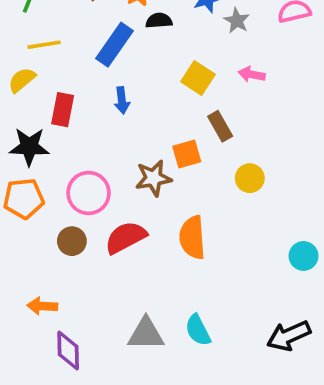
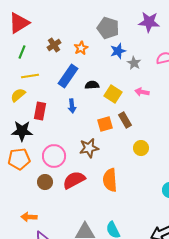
black semicircle: (159, 21) -> (92, 85), moved
orange square: (187, 154) -> (105, 124), moved

